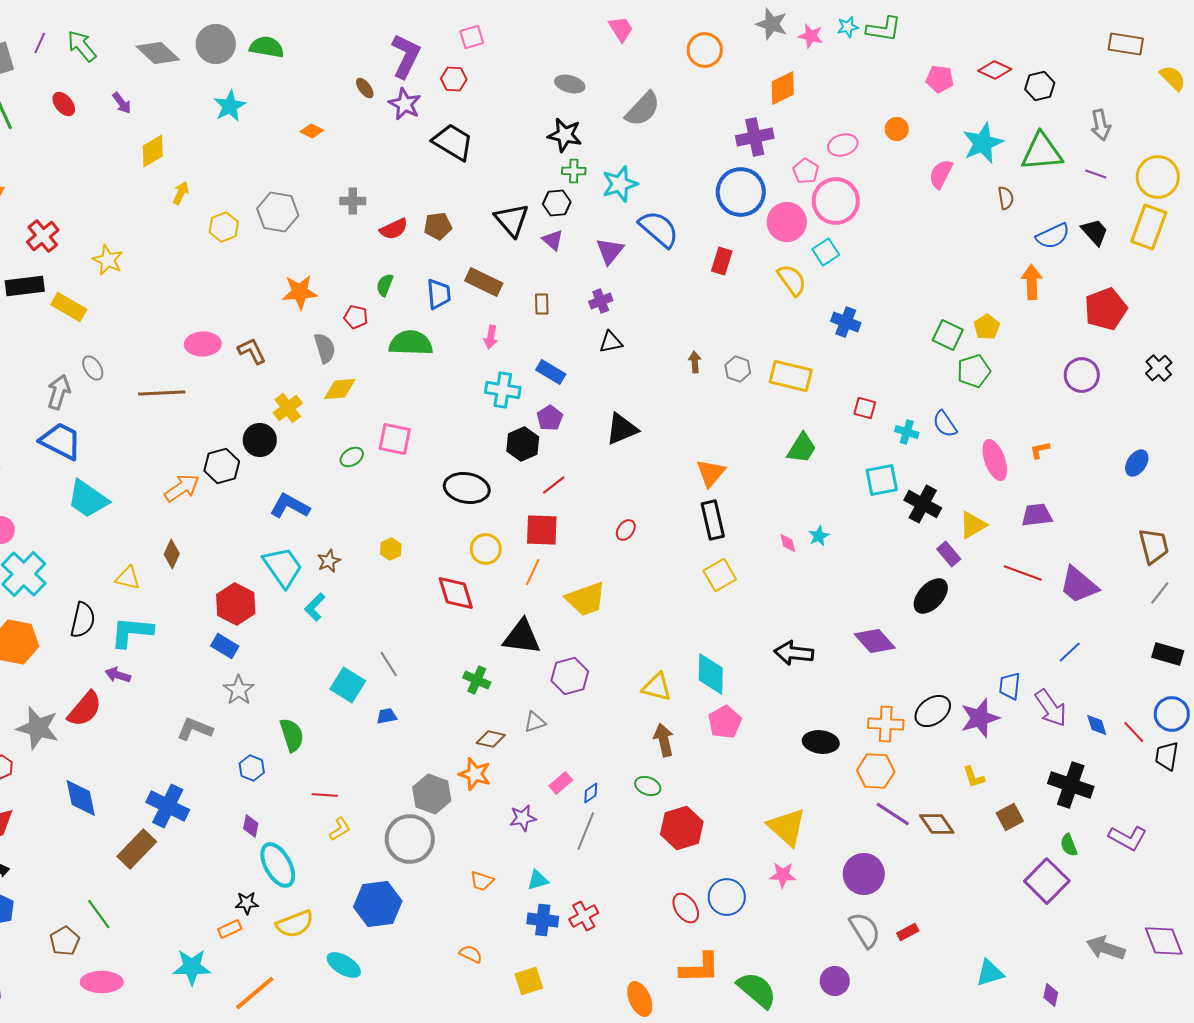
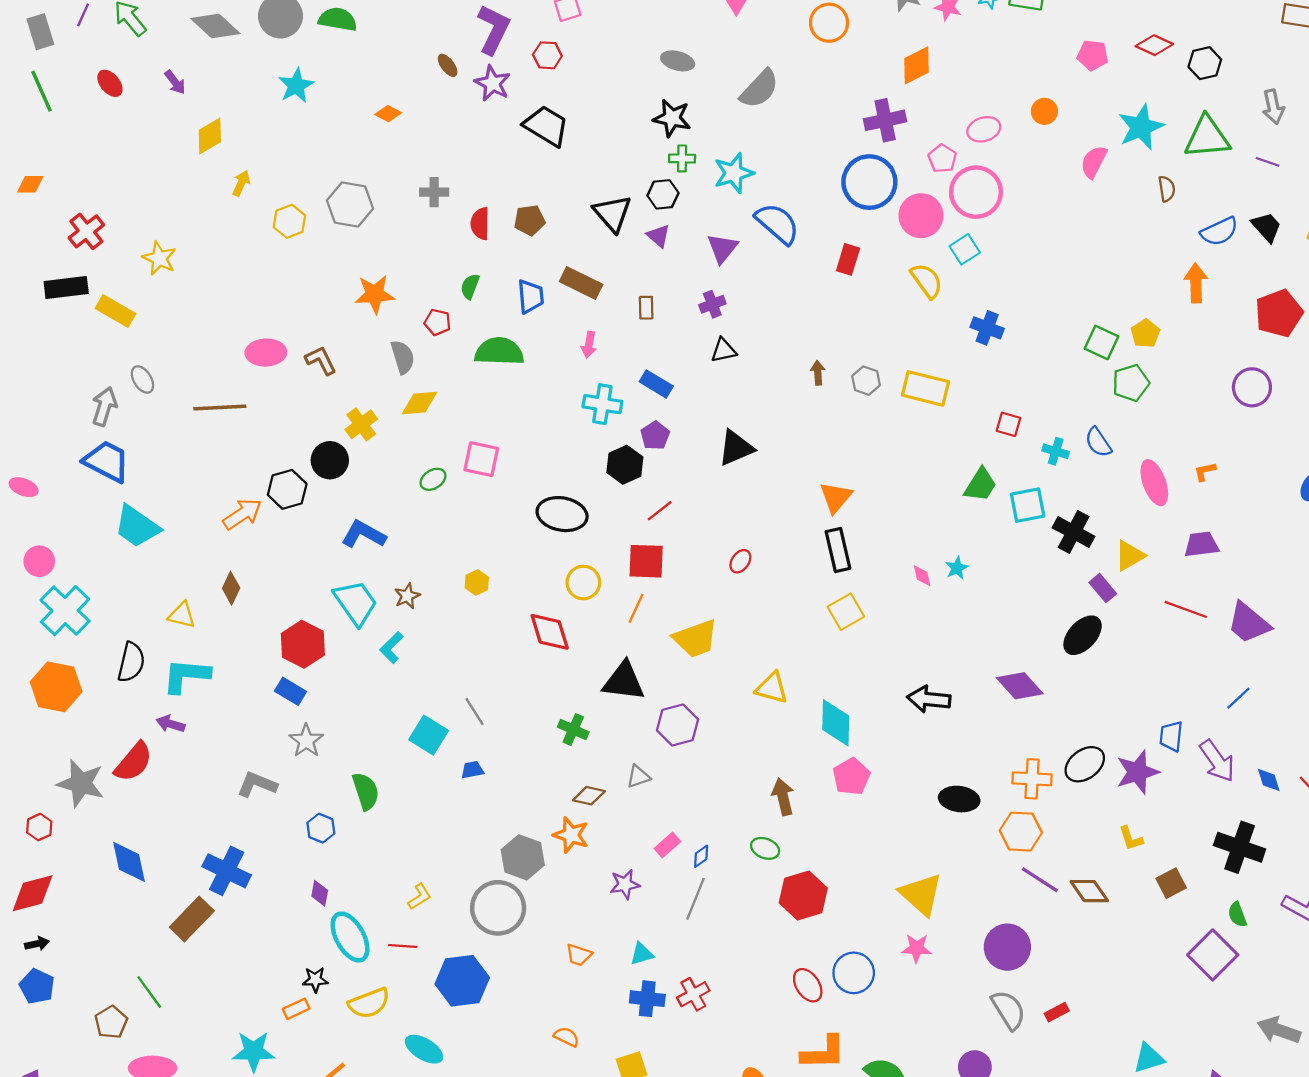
red semicircle: (394, 229) -> (480, 224), turned 116
green trapezoid: (802, 448) -> (980, 485), moved
yellow triangle: (657, 687) -> (772, 688), moved
red line: (325, 795) -> (403, 946), moved

